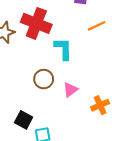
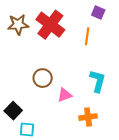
orange line: (97, 26) -> (87, 36), moved, turned -72
cyan L-shape: (63, 49) -> (98, 81), moved

